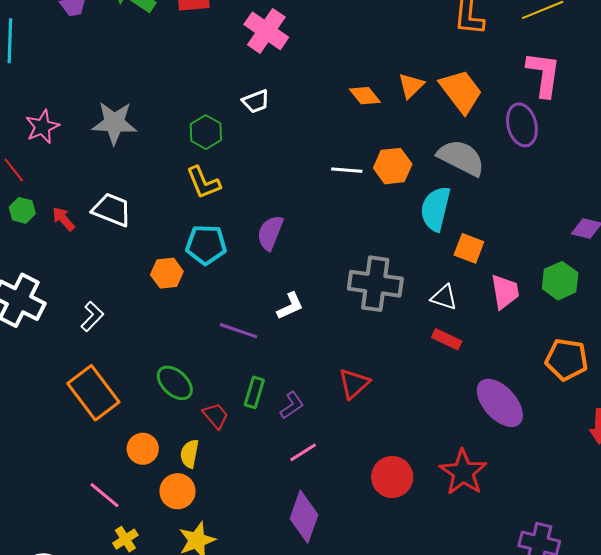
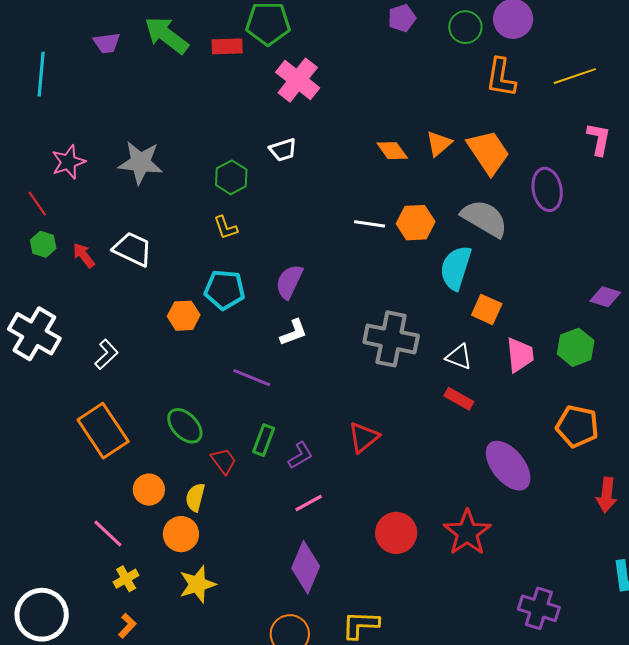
pink L-shape: (544, 74) -> (599, 139), moved, size x0.7
yellow L-shape: (203, 183) -> (226, 228), size x0.7
white L-shape: (290, 306) -> (294, 333), moved

